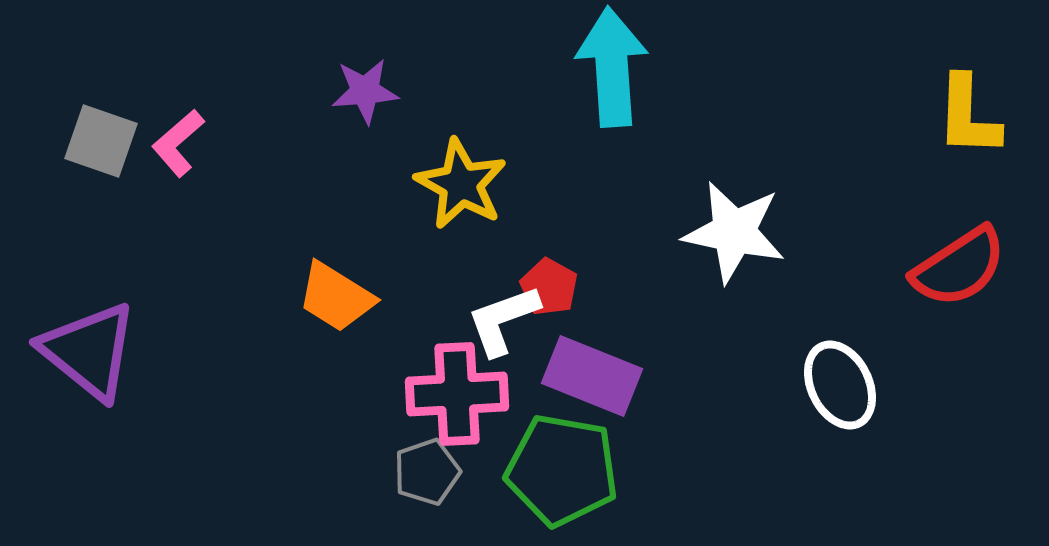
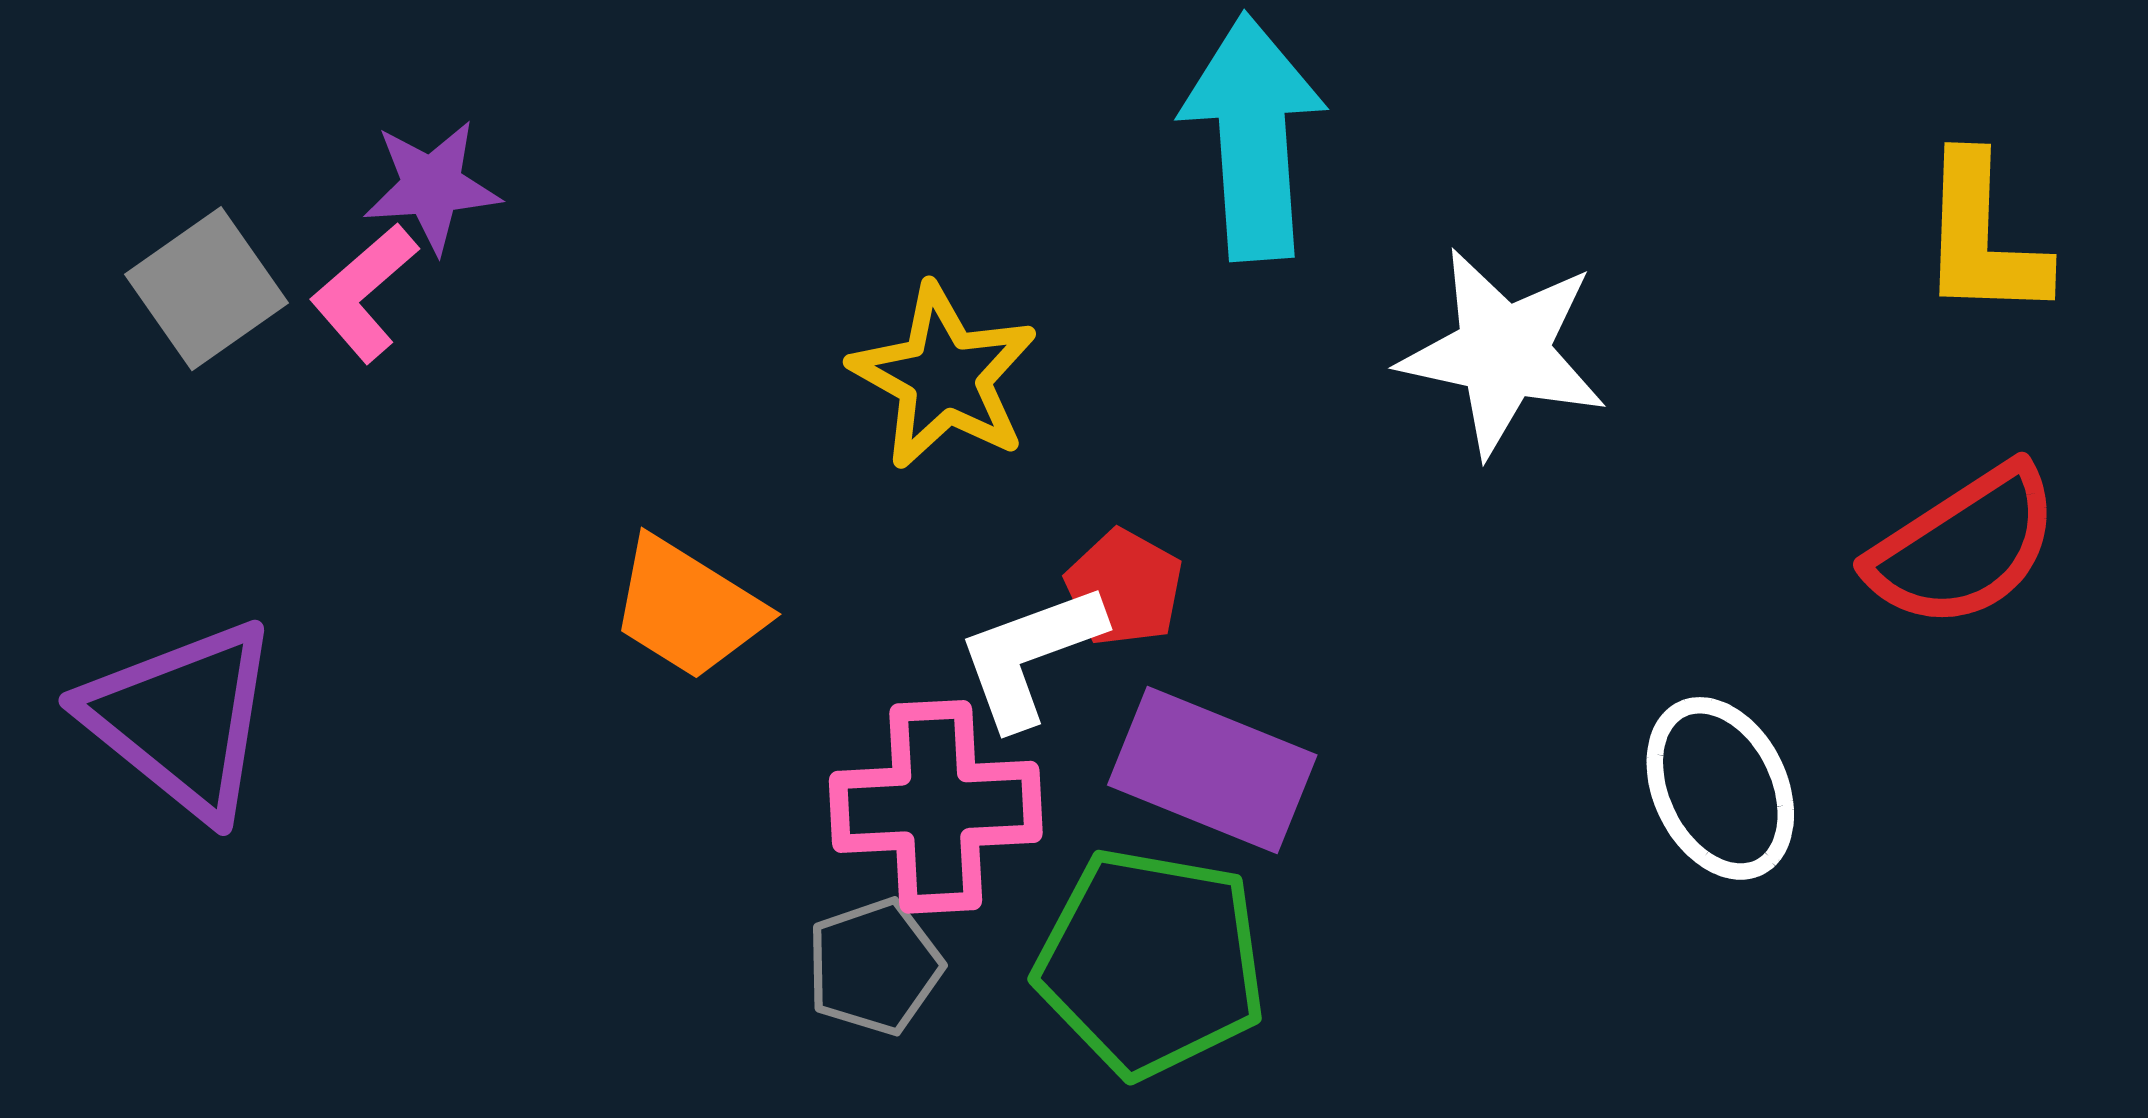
purple star: (365, 91) -> (432, 186), moved
gray square: (101, 141) -> (207, 289), turned 36
white star: (734, 232) -> (1503, 352), moved

